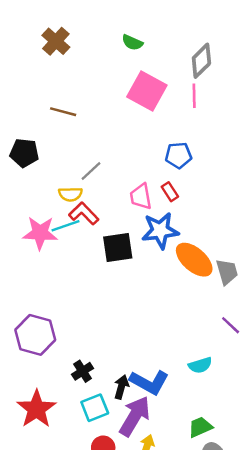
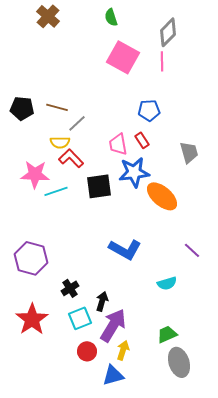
green semicircle: (132, 42) -> (111, 17), turned 48
brown line: (63, 112) -> (57, 107), moved
cyan line: (66, 226) -> (56, 191), moved
gray trapezoid: (227, 272) -> (189, 152), moved
blue L-shape: (149, 382) -> (125, 249), moved

